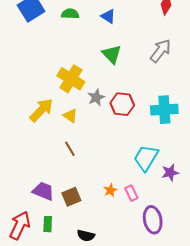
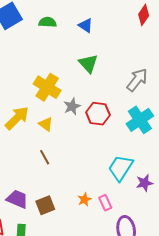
gray arrow: (161, 51) -> (137, 80), moved
cyan cross: (164, 110) -> (140, 120), turned -32

